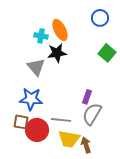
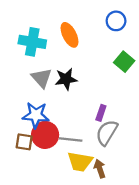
cyan cross: (41, 36) -> (32, 42), moved, size x1.6
black star: (57, 53) -> (66, 79), moved
red circle: (37, 130) -> (45, 135), moved

